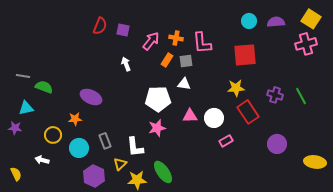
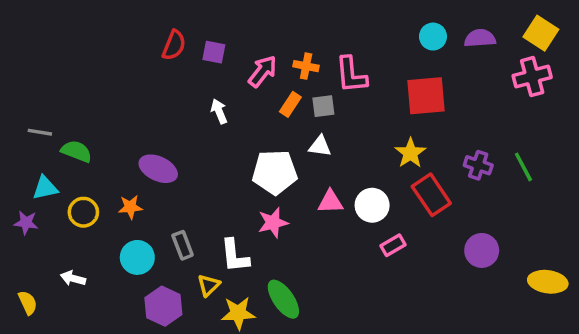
yellow star: (236, 88) -> (410, 153), turned -30
yellow circle: (53, 135) -> (83, 212), moved

